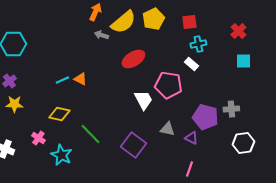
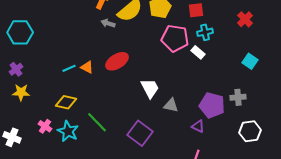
red ellipse: (133, 59) -> (117, 61), moved
cyan square: (243, 61) -> (250, 61), moved, turned 35
pink pentagon: (168, 85) -> (175, 38), moved
gray triangle: (167, 129) -> (171, 105), moved
cyan star: (61, 155) -> (68, 131), moved

